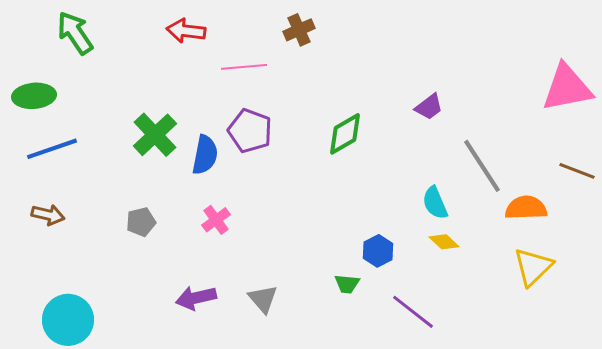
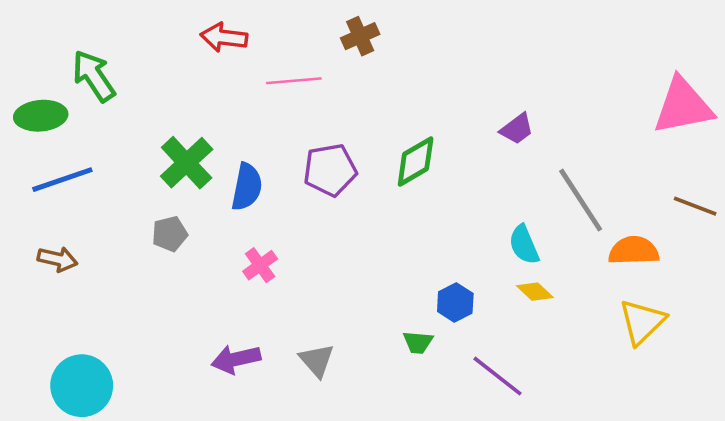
green arrow: (75, 33) -> (94, 76), moved
purple pentagon: (250, 131) -> (330, 170), moved, turned -30
gray pentagon: (141, 222) -> (170, 234), moved

